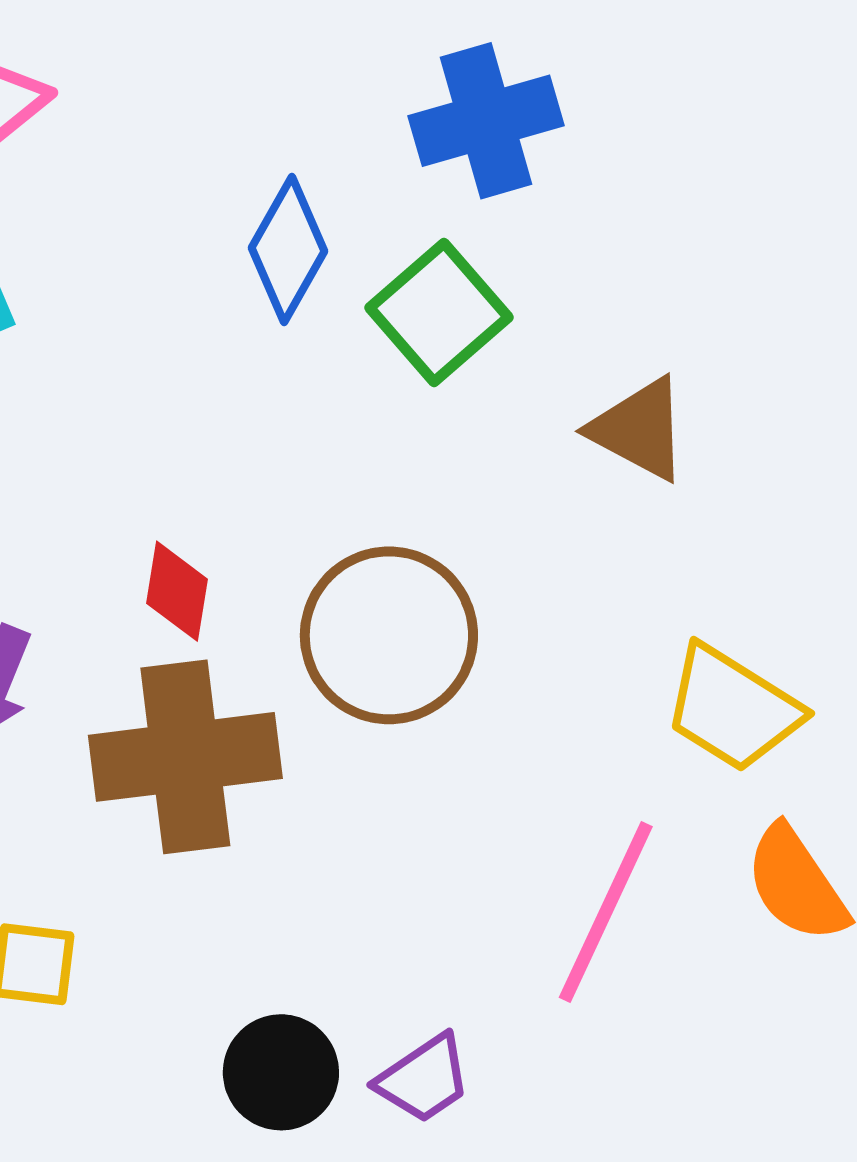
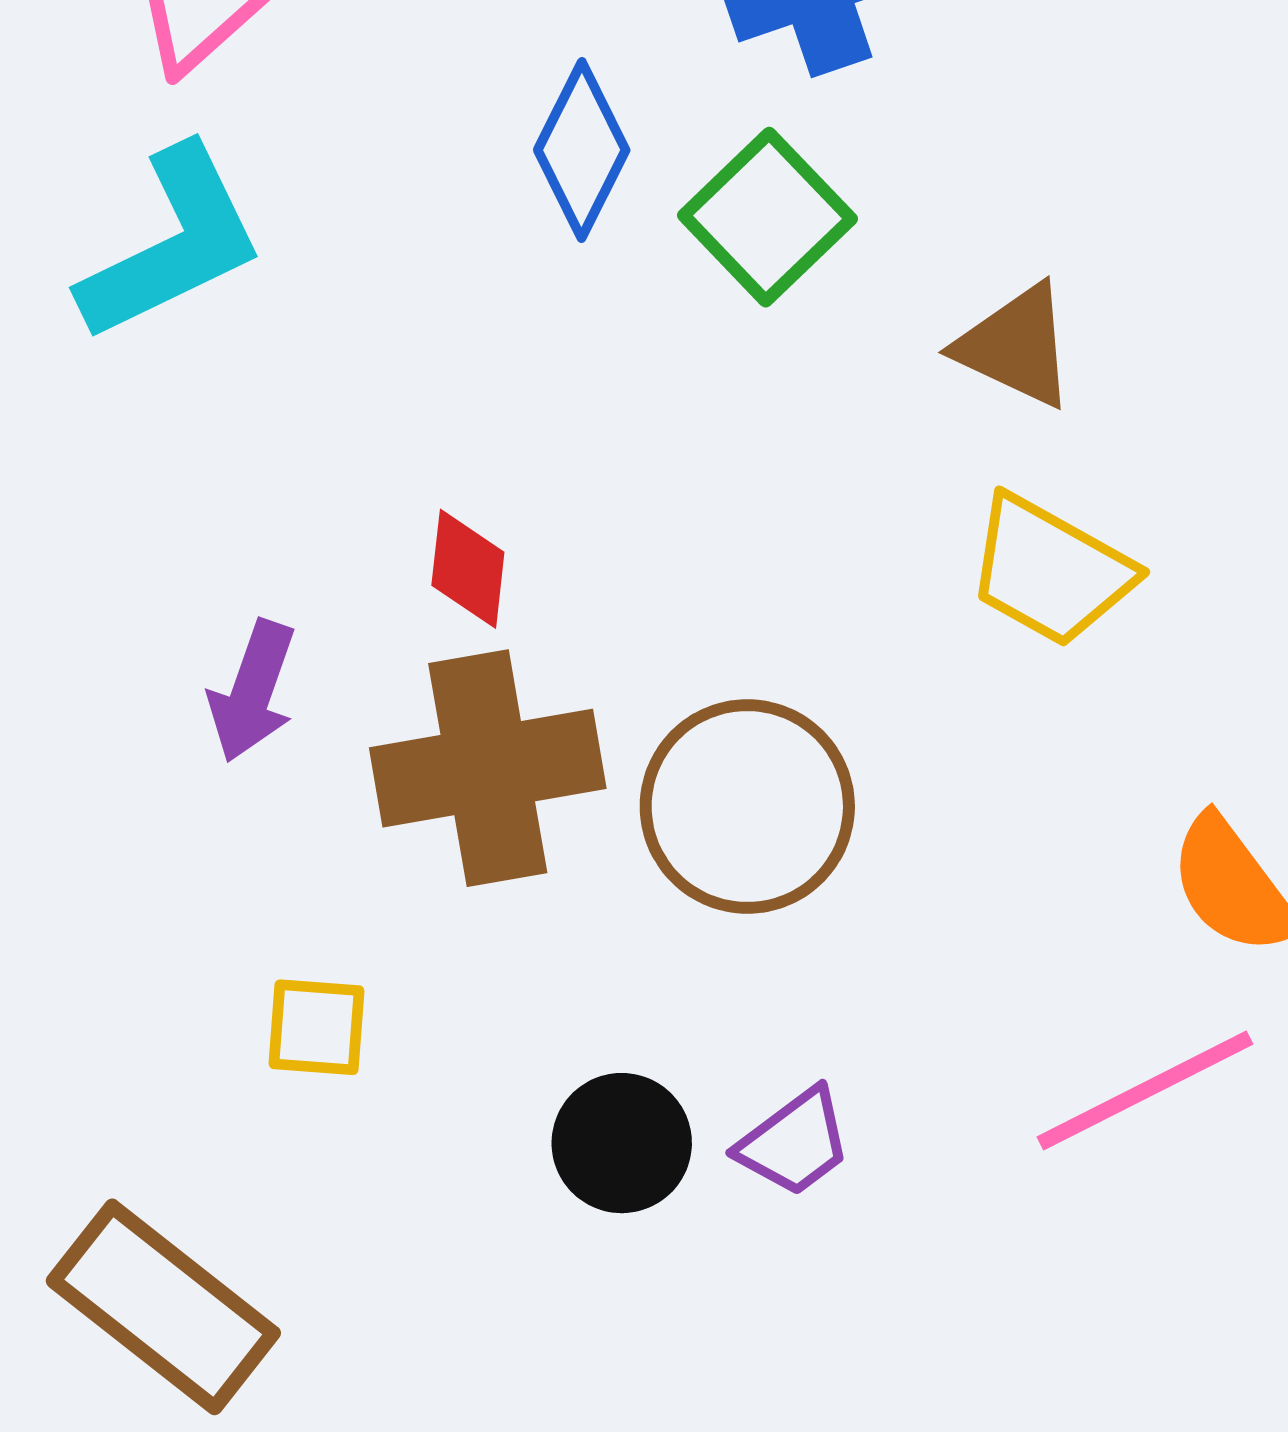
brown circle: (389, 635) -> (747, 806), moved
yellow trapezoid: (733, 708) -> (1050, 571), moved
pink line: (606, 912) -> (1145, 1091), moved, turned 41

